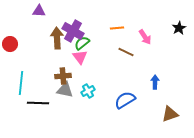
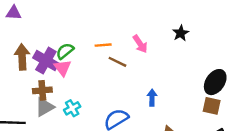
orange line: (117, 28) -> (103, 45), moved
purple cross: (73, 31) -> (46, 61), moved
brown arrow: (57, 38) -> (22, 57), moved
gray triangle: (65, 90) -> (45, 107), turned -42

